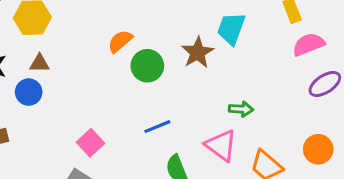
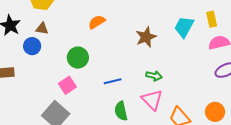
cyan trapezoid: (231, 29) -> (184, 27), moved
green circle: (147, 66) -> (78, 58), moved
green arrow: (241, 109) -> (154, 76), moved

